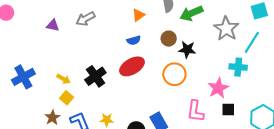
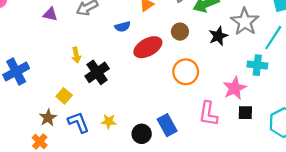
blue semicircle: (134, 40) -> (123, 27), moved
black star: (187, 50) -> (218, 36), moved, turned -30
red ellipse: (132, 66) -> (148, 47), moved
yellow arrow: (64, 79) -> (76, 55), moved, turned 48

